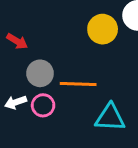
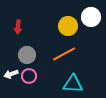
red arrow: (17, 41) -> (18, 27), moved, turned 64
orange line: (78, 84) -> (64, 54), moved, turned -30

